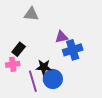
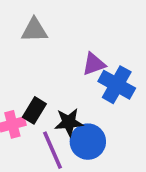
black rectangle: (19, 49) -> (34, 110), moved
blue cross: (73, 50) -> (117, 85), turned -36

